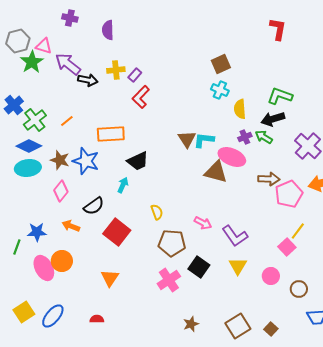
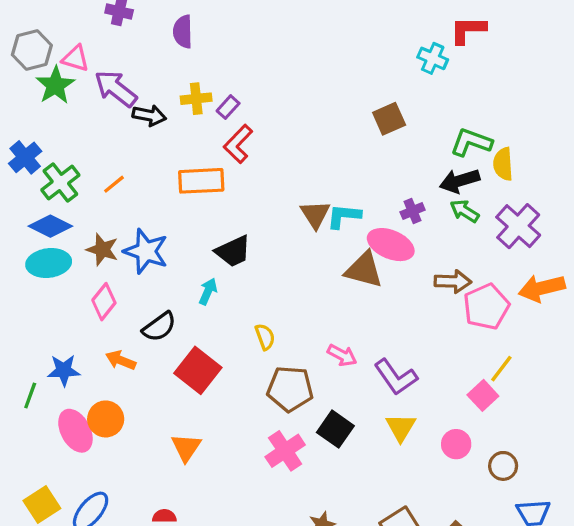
red L-shape: (278, 29) -> (468, 30), turned -100
brown square: (221, 64) -> (389, 119), moved
cyan cross: (220, 90) -> (433, 58), moved
yellow semicircle: (240, 109) -> (503, 164), moved
orange rectangle: (111, 134) -> (201, 181), moved
green arrow: (264, 137) -> (465, 211), moved

